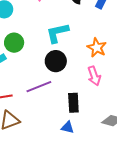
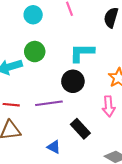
black rectangle: (73, 103) -> (80, 129), turned -54
blue triangle: (67, 127) -> (54, 147), moved

